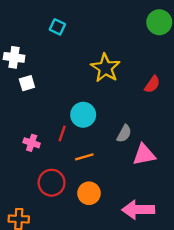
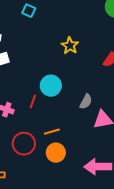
yellow star: (105, 68) -> (70, 46), size x0.7
orange line: (84, 157) -> (52, 132), moved

